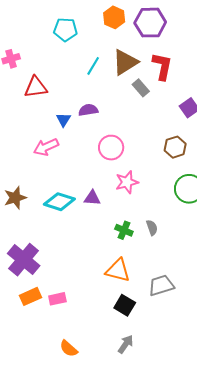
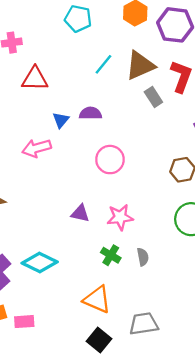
pink star: (127, 182) -> (120, 217), moved
cyan diamond: (59, 202) -> (40, 262), moved

